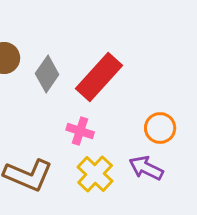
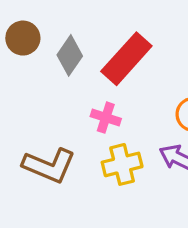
yellow cross: (95, 174) -> (122, 164), turned 33

